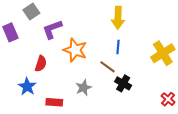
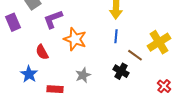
red semicircle: (41, 64) -> (42, 52), turned 133
brown line: (108, 67) -> (135, 55), moved

